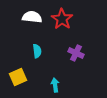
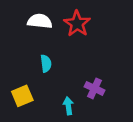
purple cross: (76, 53) -> (95, 88), moved

